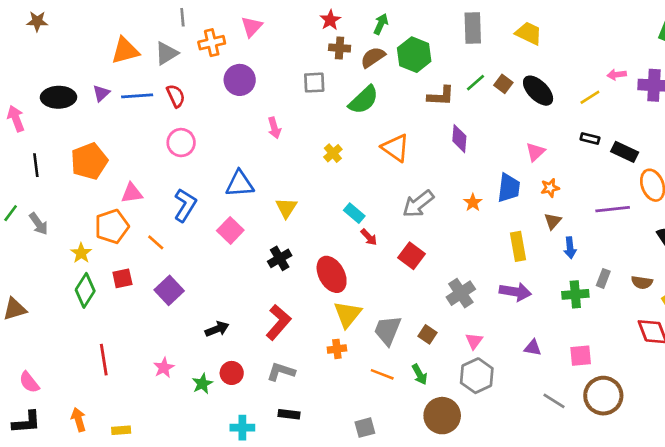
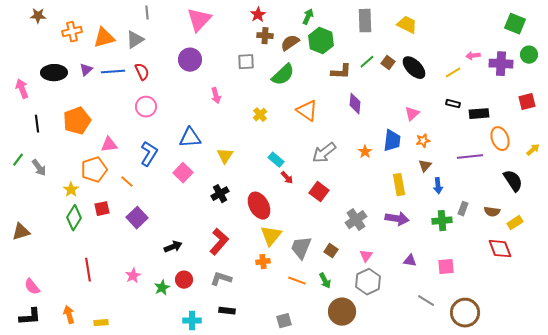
green arrow: (381, 24) -> (308, 17), moved
pink triangle: (252, 27) -> (199, 20), size x1.5
orange cross: (212, 43) -> (72, 32), moved
black rectangle: (625, 152) -> (479, 114), turned -30
brown circle: (603, 396) -> (465, 313), moved

